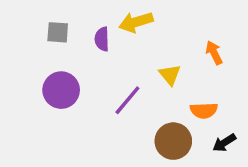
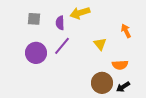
purple line: (127, 100) -> (62, 46), moved
black arrow: (224, 143) -> (123, 87), moved

